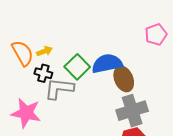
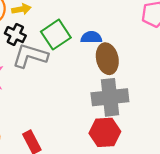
blue semicircle: (107, 64) -> (91, 37), size x0.6

